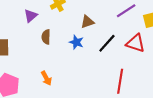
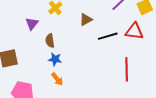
blue star: (76, 42) -> (55, 59), moved
black line: (107, 43) -> (108, 36), turned 42

